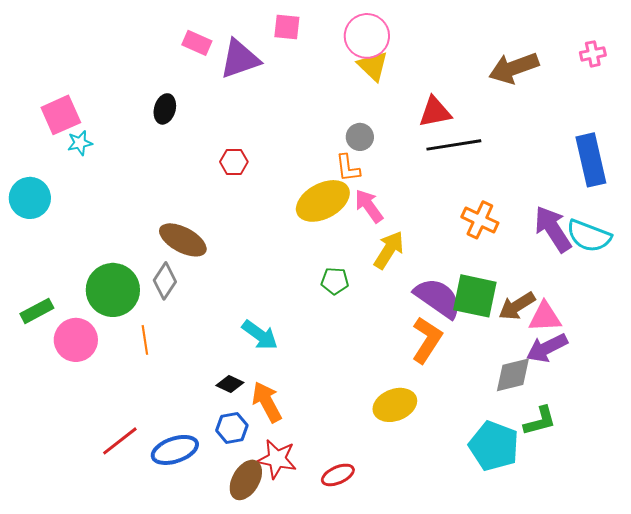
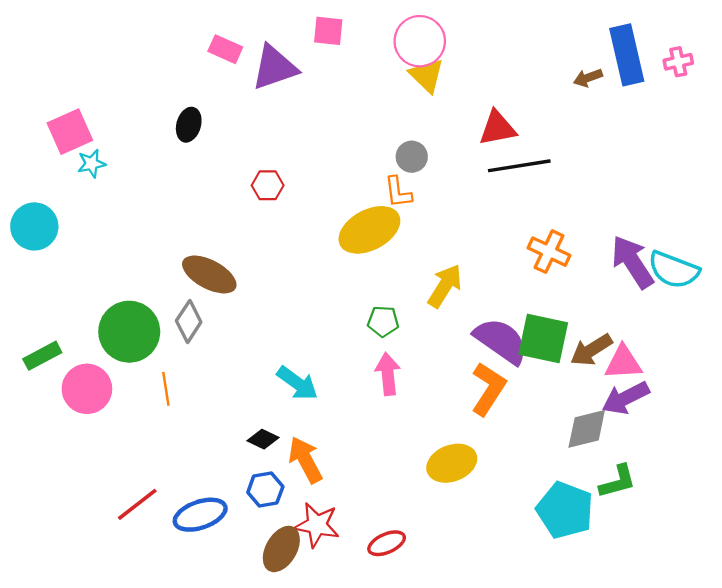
brown arrow: (514, 68) -> (588, 78), size x0.5
blue rectangle: (591, 160) -> (627, 55), moved
pink arrow: (369, 206) -> (388, 374), moved, turned 30

